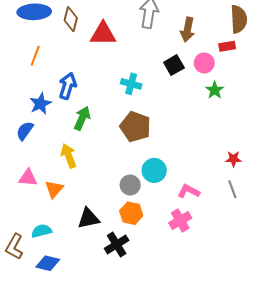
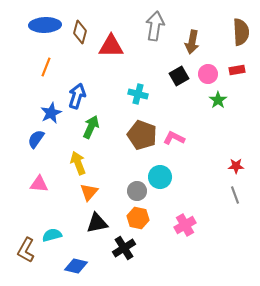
red rectangle: (227, 46) -> (237, 70), moved
orange triangle: (54, 189) -> (89, 192), moved
pink L-shape: (189, 191) -> (174, 138), moved
blue diamond: (48, 263) -> (76, 266), moved

